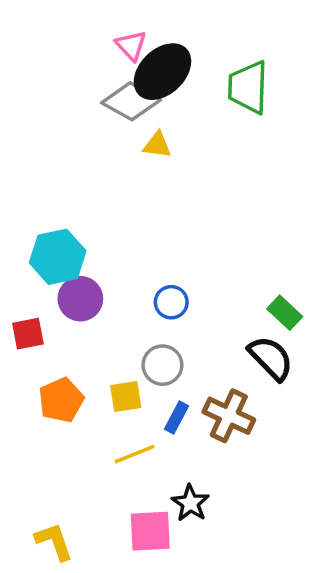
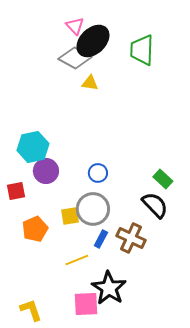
gray circle: (162, 365) -> (93, 209), size x1.4
yellow square: (126, 397) -> (70, 216), moved
black star: (190, 503) -> (109, 288), size x1.6

